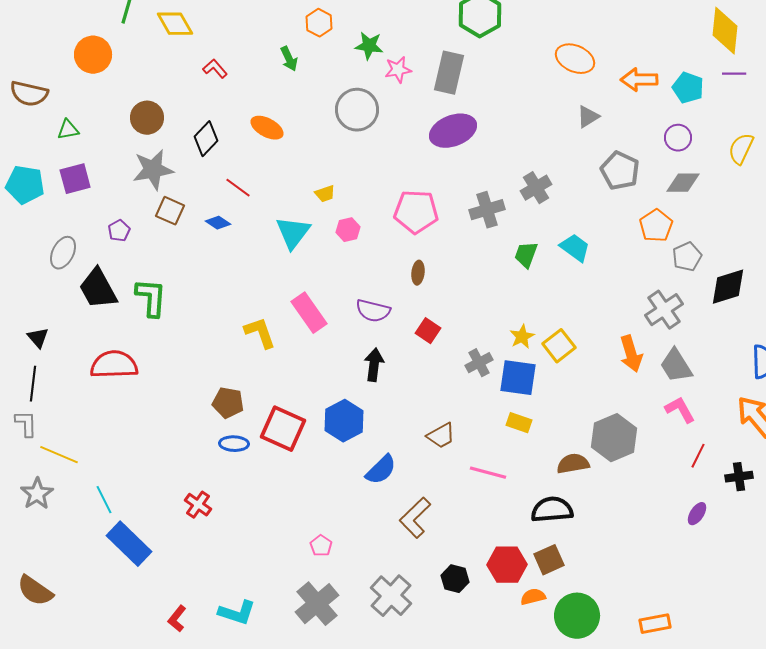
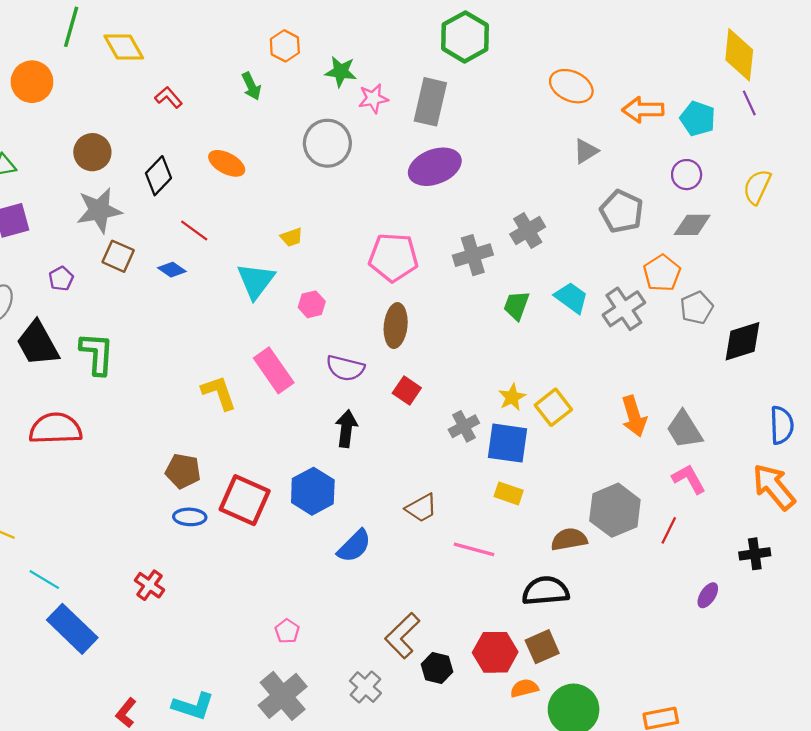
purple line: (734, 74) -> (749, 103), turned 65
pink hexagon: (348, 230) -> (312, 304), moved
brown ellipse: (418, 273) -> (396, 326), size x1.6
gray cross: (664, 310) -> (624, 309), moved
red line: (698, 456) -> (669, 530), moved
cyan line: (104, 500) -> (44, 580), turned -32
brown L-shape: (415, 518) -> (402, 636), moved
gray cross: (391, 596) -> (365, 687), size x0.7

